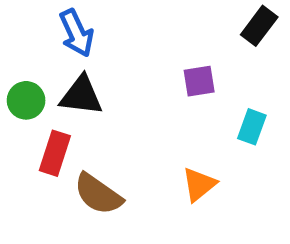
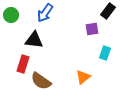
blue arrow: (77, 33) -> (45, 13), moved, turned 60
purple square: (199, 81) -> (92, 29), moved
green circle: (26, 100) -> (11, 15), moved

